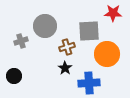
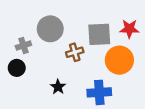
red star: (113, 13) -> (129, 29), moved
black star: (65, 68) -> (58, 87), moved
black circle: (14, 76) -> (17, 68), moved

